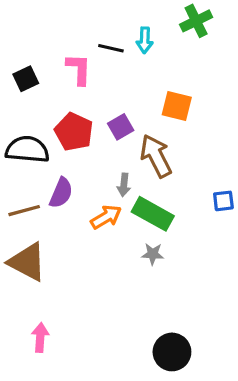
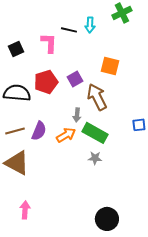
red pentagon: (74, 132) -> (46, 82), turned 30
purple semicircle: (61, 193) -> (39, 131), moved

